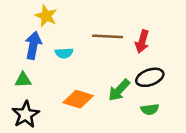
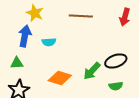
brown line: (108, 36) -> (81, 16), moved
red arrow: (142, 41) -> (125, 17), moved

